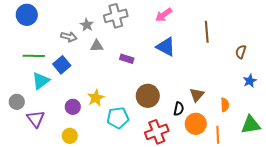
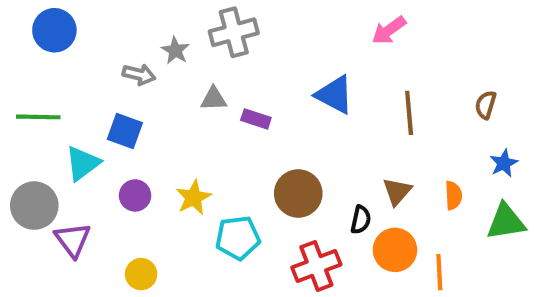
pink arrow: (164, 15) -> (389, 30), moved
brown line: (207, 32) -> (409, 113), moved
gray triangle: (97, 46) -> (214, 99), moved
green line: (34, 56) -> (38, 117), moved
blue square: (62, 65) -> (125, 131), turned -30
gray circle: (17, 102) -> (34, 206), size x1.5
orange semicircle: (225, 105) -> (453, 195), moved
purple circle: (73, 107) -> (135, 195), moved
green triangle: (251, 125) -> (506, 222), moved

